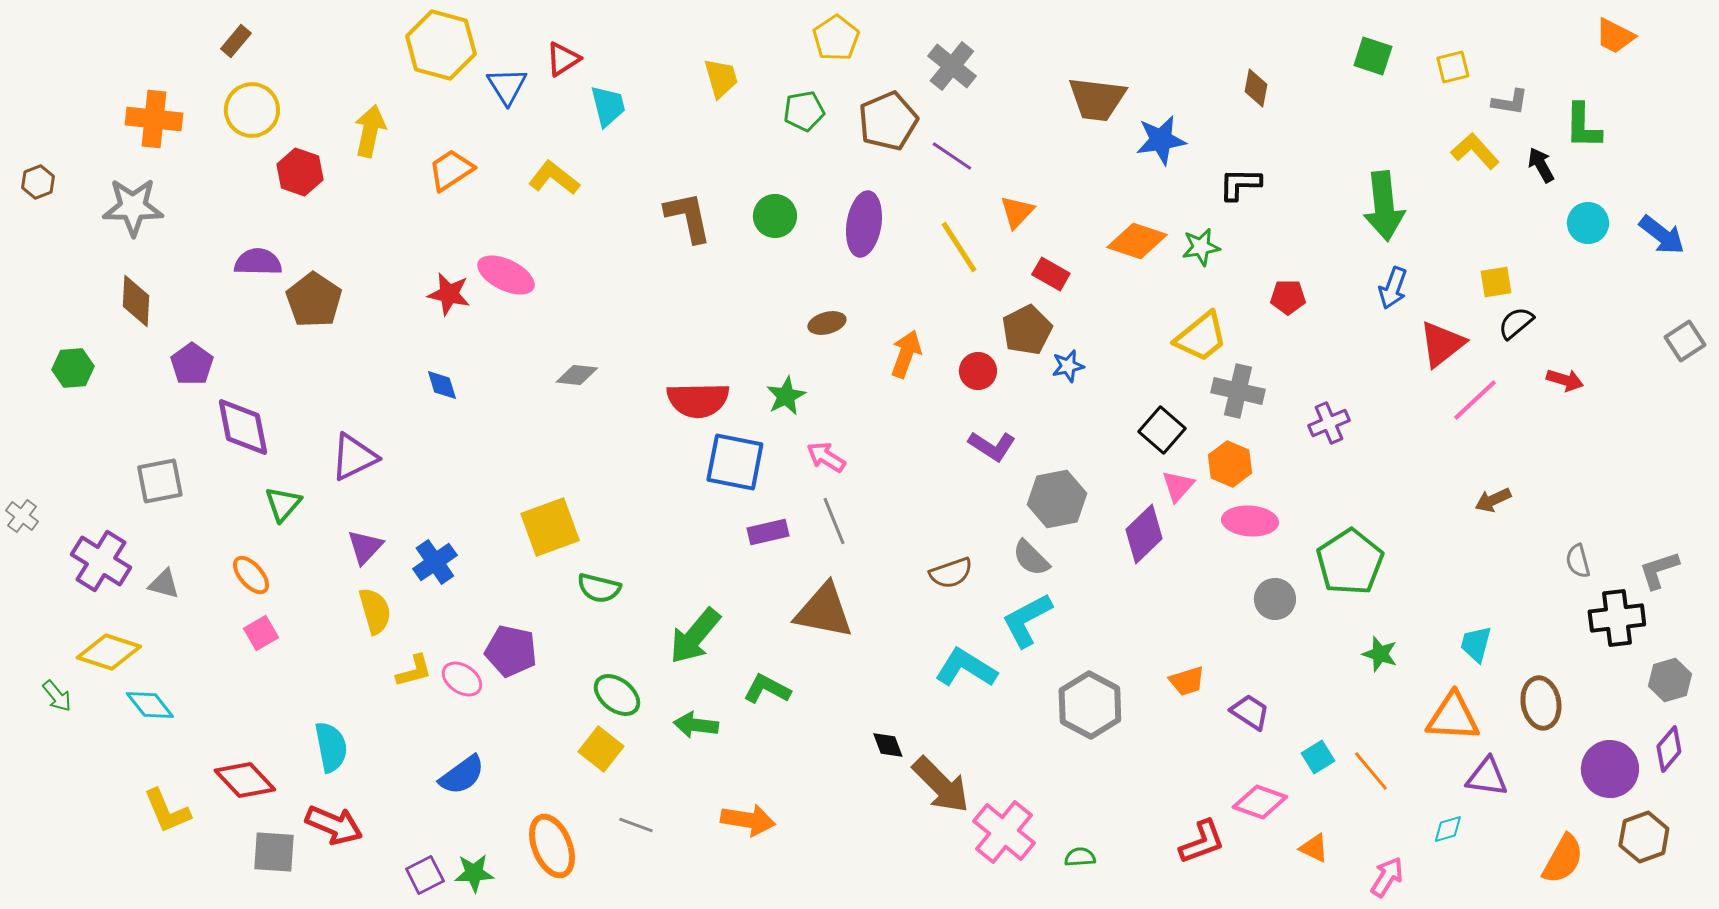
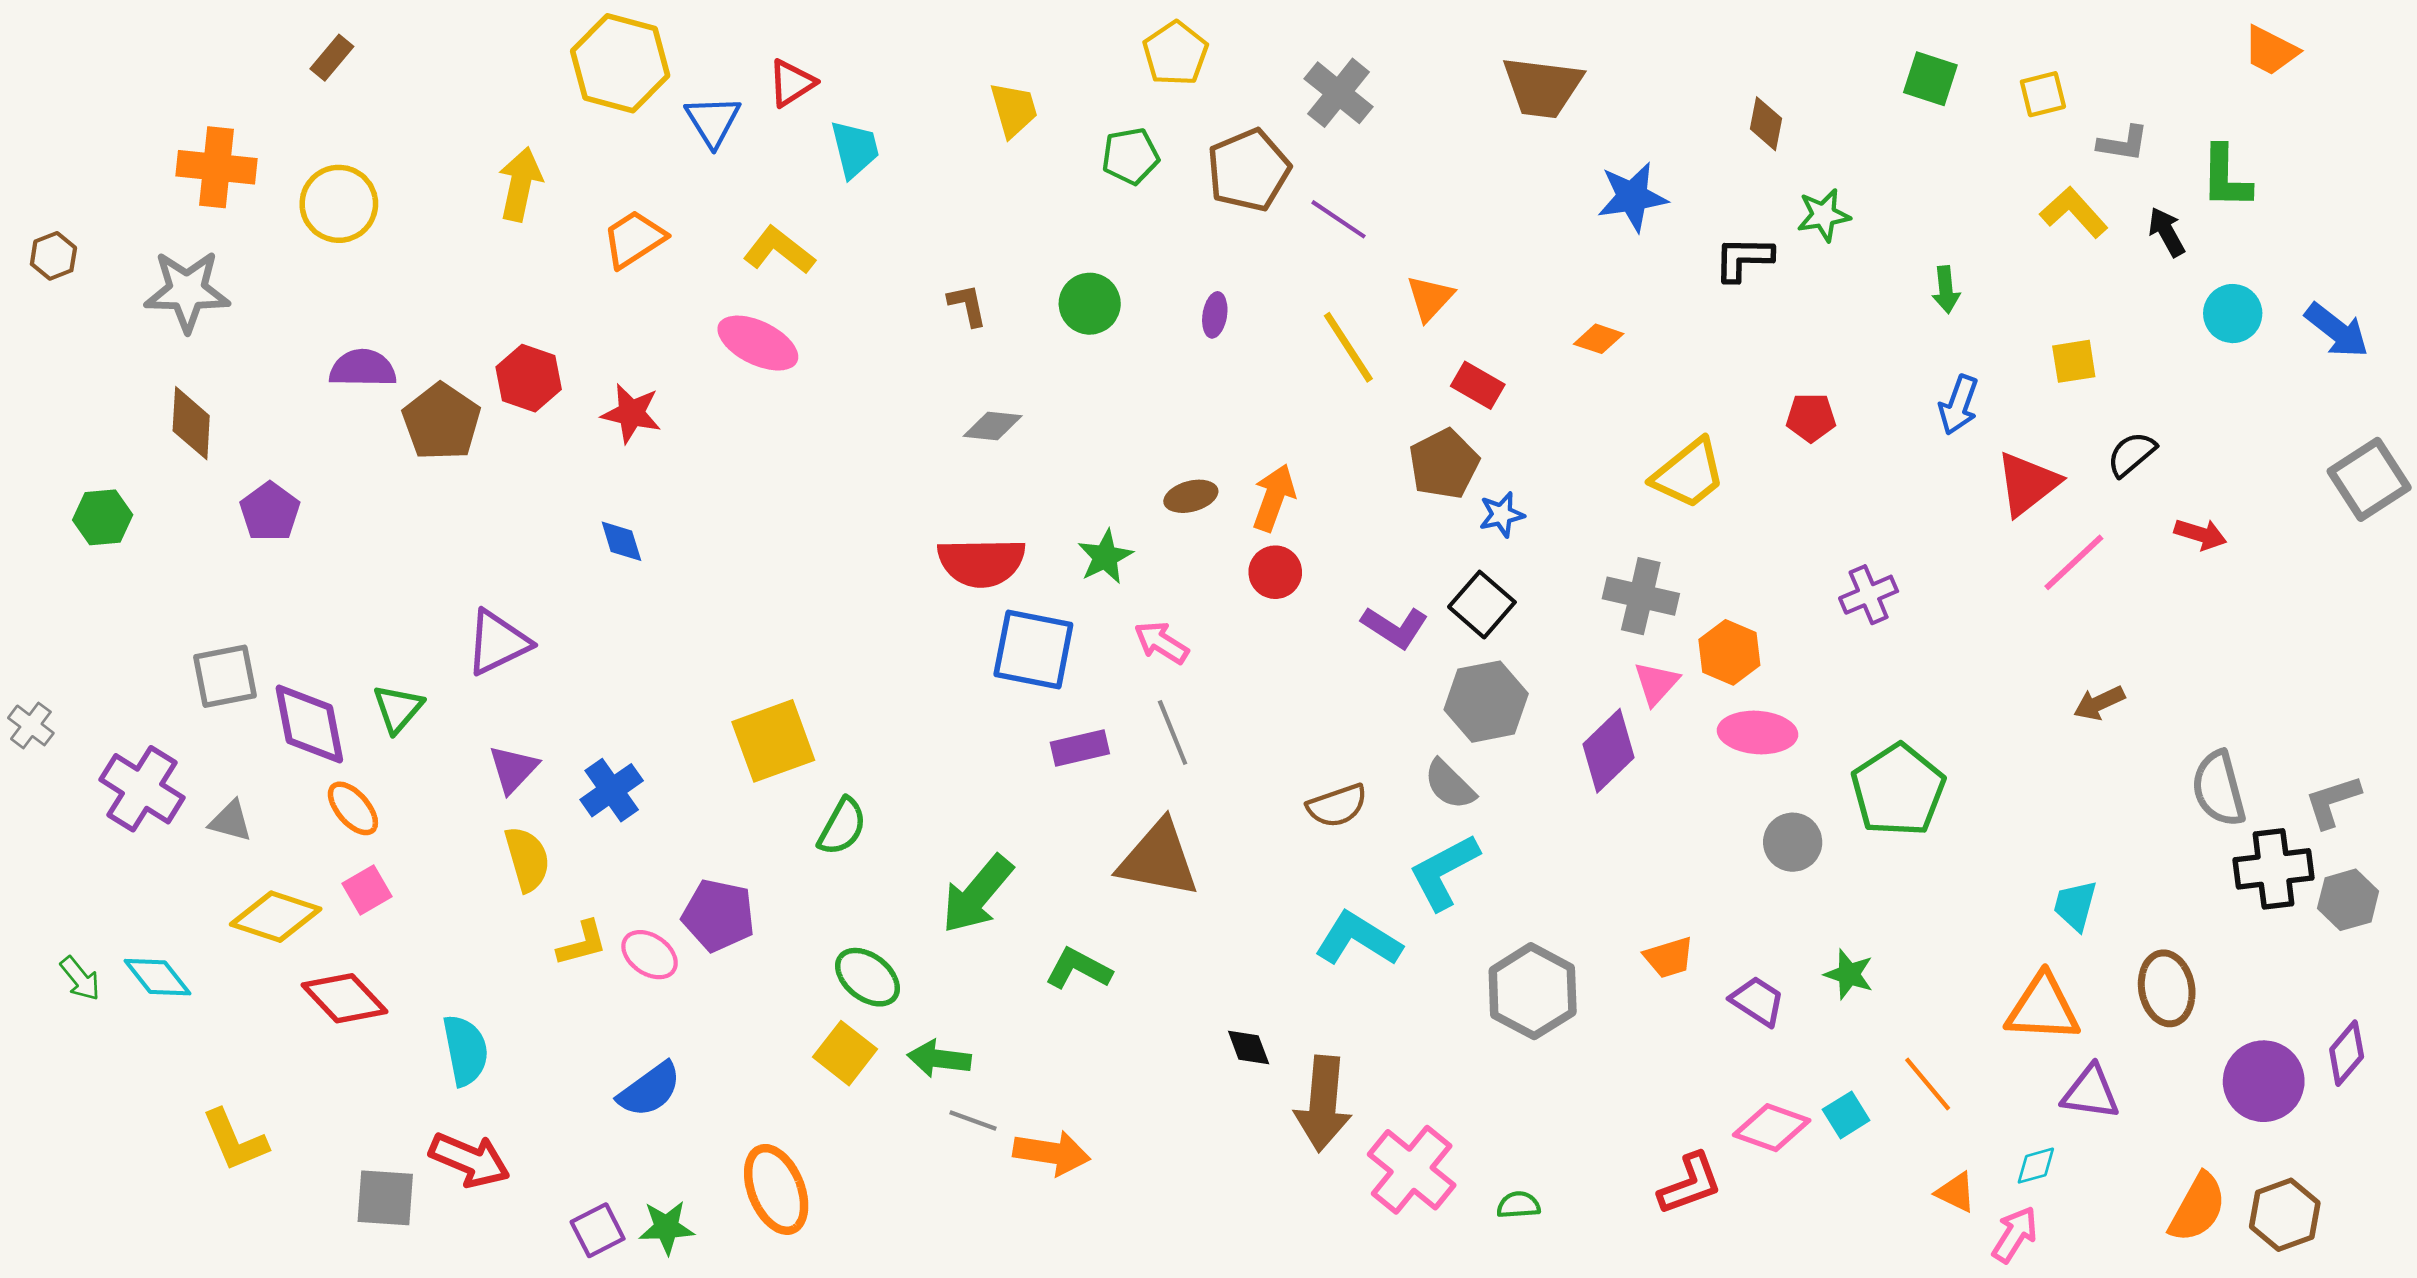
brown trapezoid: (1097, 99) -> (1542, 87), moved
yellow circle: (252, 110) -> (339, 204), moved
red hexagon: (300, 172) -> (529, 378), moved
green arrow: (1384, 206) -> (1946, 290), size x0.5
brown L-shape: (688, 217) -> (967, 305), size x0.6
purple ellipse: (864, 224) -> (1215, 315), size x0.5
orange diamond: (1137, 241) -> (1599, 339), size x0.6
green star: (1201, 247) -> (1824, 215), moved
pink ellipse: (506, 275) -> (758, 343), moved
yellow square: (1496, 282) -> (2074, 361), moved
brown ellipse: (827, 323) -> (1191, 496), moved
gray square: (1685, 341) -> (2369, 479), size x1.4
red circle: (978, 371) -> (1275, 572), moved
gray diamond: (577, 375) -> (993, 426), moved
gray cross: (1238, 391) -> (1641, 596), moved
purple diamond: (243, 427) -> (309, 724), moved
black square: (1162, 430) -> (1482, 605), moved
gray semicircle: (1578, 561) -> (2219, 789), size x1.6
green semicircle: (599, 588) -> (842, 827), turned -75
yellow diamond: (109, 652) -> (276, 917), moved
green star: (1380, 654) -> (1849, 974), moved
gray hexagon: (1670, 680) -> (2348, 900), moved
cyan diamond: (150, 705) -> (157, 977), moved
green arrow: (696, 725) -> (939, 1059), moved
cyan square: (1318, 757) -> (1846, 1115), moved
red diamond: (245, 780) -> (344, 998), moved
brown arrow: (941, 785) -> (1323, 1104), turned 50
gray line: (636, 825) -> (973, 1121), moved
brown hexagon: (1644, 837) -> (2285, 1215), moved
orange triangle: (1314, 848) -> (1956, 1192), moved
pink arrow: (1387, 877) -> (2015, 1234), moved

